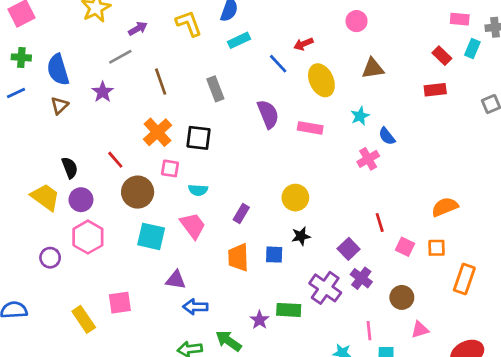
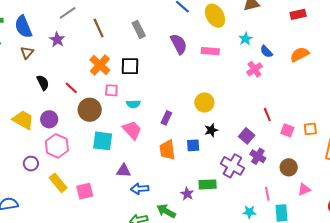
black semicircle: (70, 168) -> (43, 83), moved
orange semicircle: (445, 207) -> (300, 54), moved
yellow rectangle: (84, 319) -> (58, 183), moved

